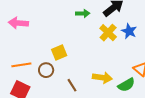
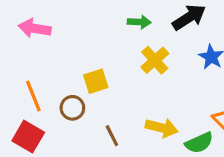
yellow cross: (108, 33) -> (155, 60), moved
orange line: (21, 65) -> (33, 96), turned 72

